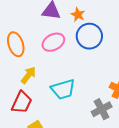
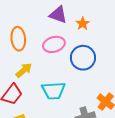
blue circle: (89, 36) -> (83, 58), moved

